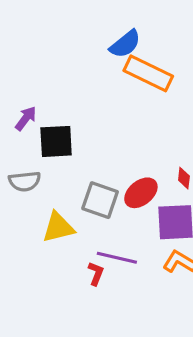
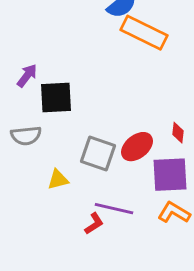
yellow triangle: (58, 227) -> (58, 180), size x0.7
red L-shape: (96, 273) -> (94, 224), turned 35

